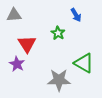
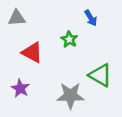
red triangle: (27, 44) -> (32, 53), turned -30
purple star: (17, 64) -> (20, 88), moved

